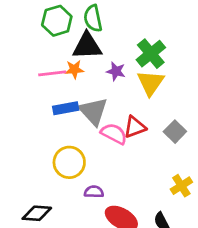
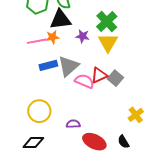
gray triangle: (93, 111) -> (68, 66), turned 35
gray square: (175, 132) -> (115, 78), moved
yellow circle: (69, 162) -> (39, 111), moved

